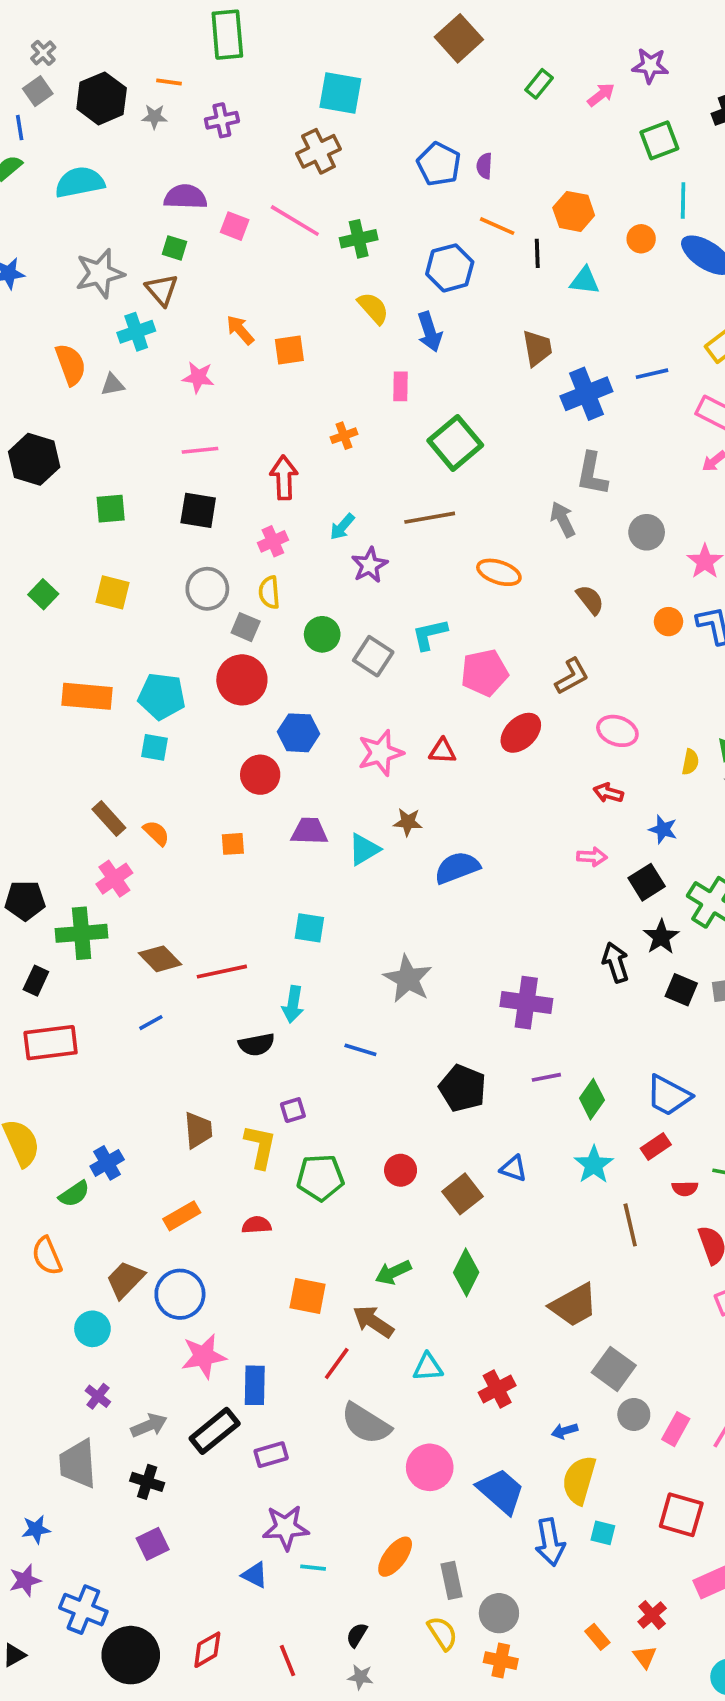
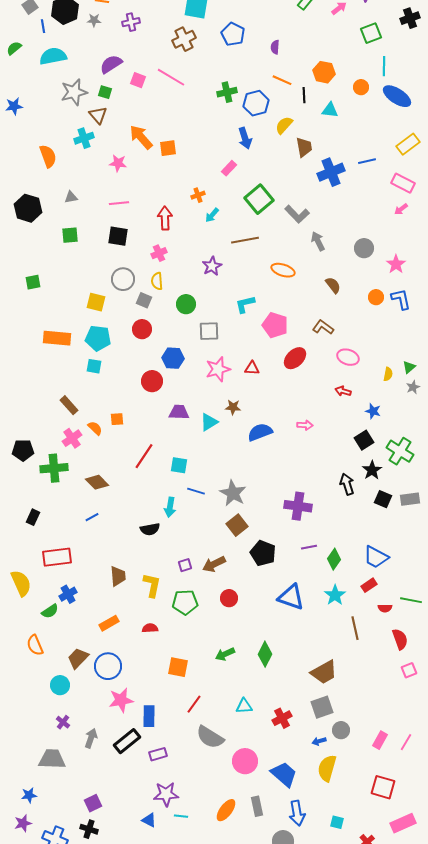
blue line: (20, 128) -> (43, 26), moved
blue pentagon: (439, 164) -> (233, 34), moved
purple semicircle: (185, 197) -> (111, 64), turned -35
green cross: (359, 239) -> (227, 92), moved
gray star: (100, 273) -> (74, 92), moved
yellow semicircle: (373, 308) -> (284, 125), moved, turned -96
orange arrow: (240, 330) -> (141, 137), size x1.5
gray triangle: (113, 385) -> (71, 197), moved
pink rectangle: (401, 386) -> (229, 168), turned 42
gray L-shape: (592, 474) -> (297, 214), moved, turned -55
cyan arrow: (342, 527) -> (212, 215), moved
yellow square: (113, 592) -> (96, 302), moved
green square: (43, 594) -> (33, 282), turned 35
gray square: (373, 656) -> (209, 331), moved, turned -35
pink pentagon: (484, 673) -> (275, 325), turned 30
brown L-shape: (572, 676) -> (323, 327), turned -115
red circle: (242, 680) -> (142, 329), size x0.7
orange semicircle: (156, 833) -> (95, 428), moved
orange square: (233, 844) -> (117, 419), moved
pink arrow: (592, 857) -> (305, 425), moved
red line: (222, 972) -> (144, 456), moved, turned -44
black rectangle: (36, 981) -> (33, 517), moved
red rectangle: (51, 1043) -> (57, 557), moved
blue line: (360, 1050) -> (196, 491), moved
purple square: (293, 1110) -> (185, 565), moved
blue triangle: (514, 1168) -> (291, 597), size x1.8
brown square: (462, 1194) -> (237, 525), moved
brown arrow: (373, 1322) -> (214, 564), moved, turned -60
gray square: (614, 1369) -> (322, 707), moved, turned 35
gray circle: (634, 1414) -> (341, 730), moved
gray arrow: (149, 1425) -> (91, 738), turned -48
gray trapezoid: (78, 1464) -> (52, 759), turned 96
black cross: (147, 1482) -> (89, 829), moved
cyan square: (603, 1533) -> (337, 822), moved
blue arrow: (550, 1542) -> (297, 813), moved
gray rectangle: (452, 1580) -> (257, 806), moved

